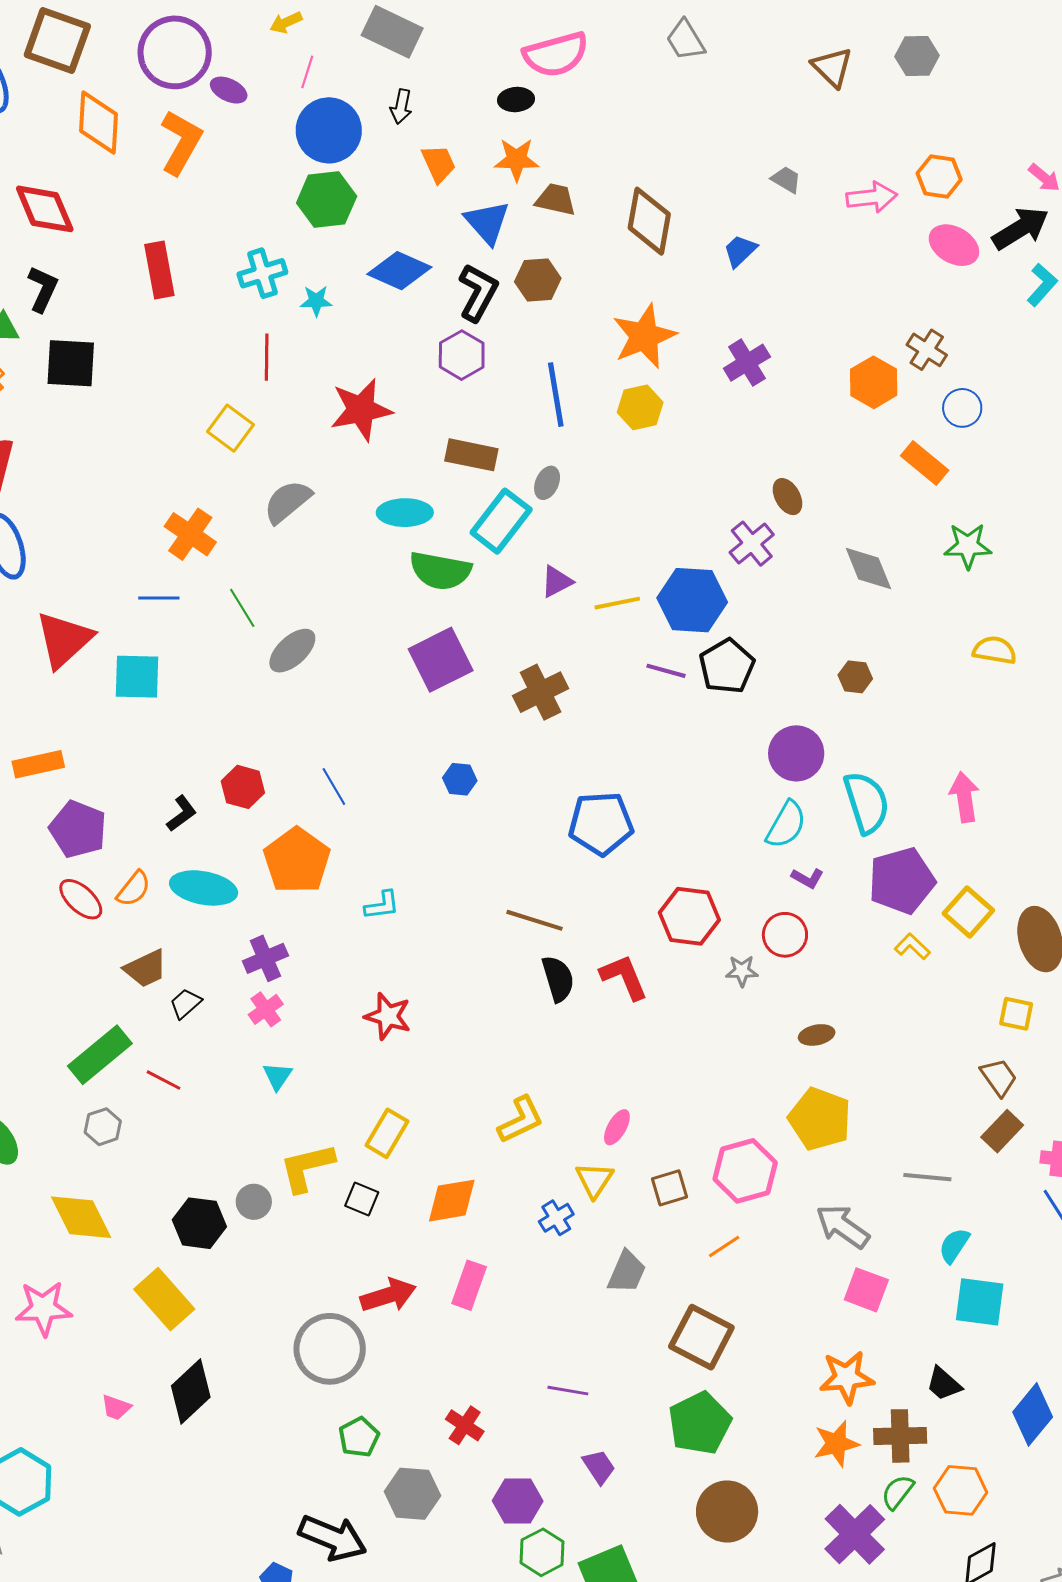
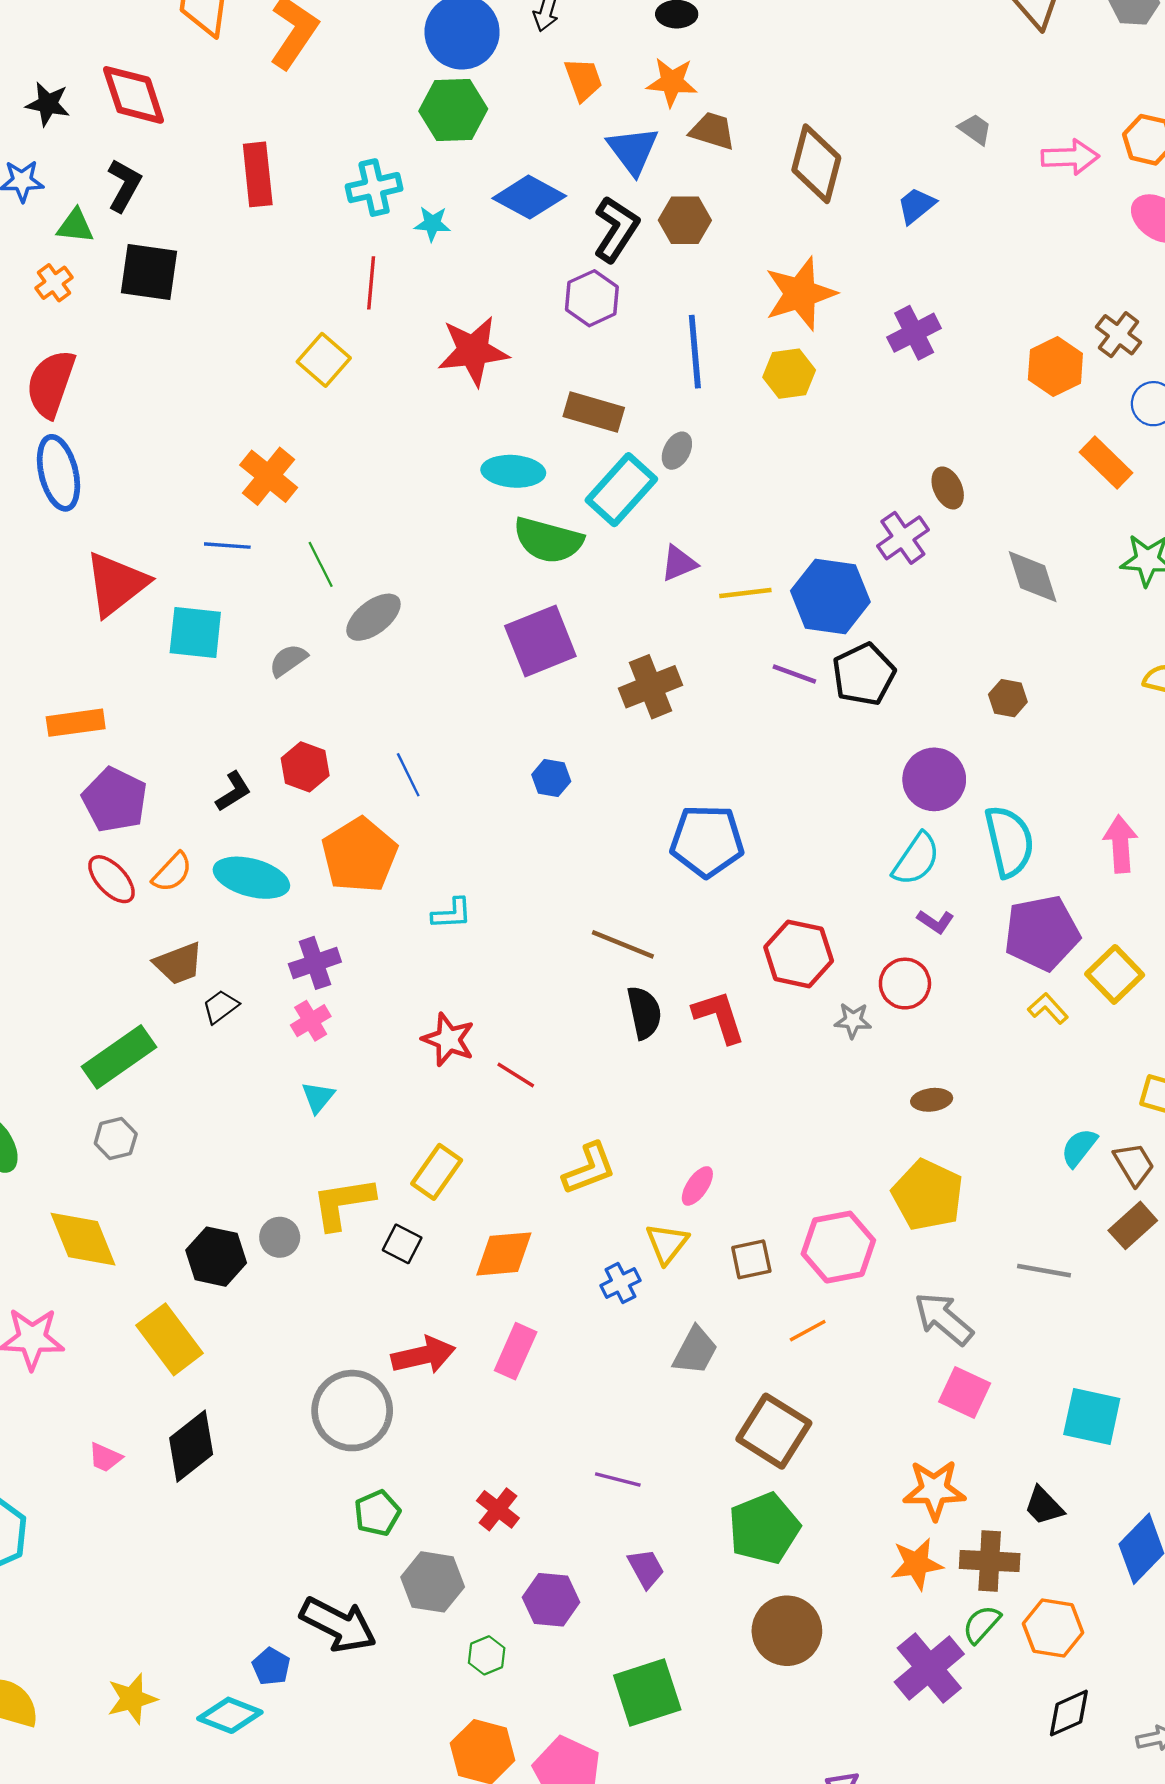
gray semicircle: (287, 502) -> (288, 660), moved, size x0.7
red line: (164, 1080) -> (516, 1075), moved
cyan semicircle: (954, 1245) -> (1079, 1148), moved
green hexagon: (542, 1552) -> (487, 1655), moved, size x0.7

